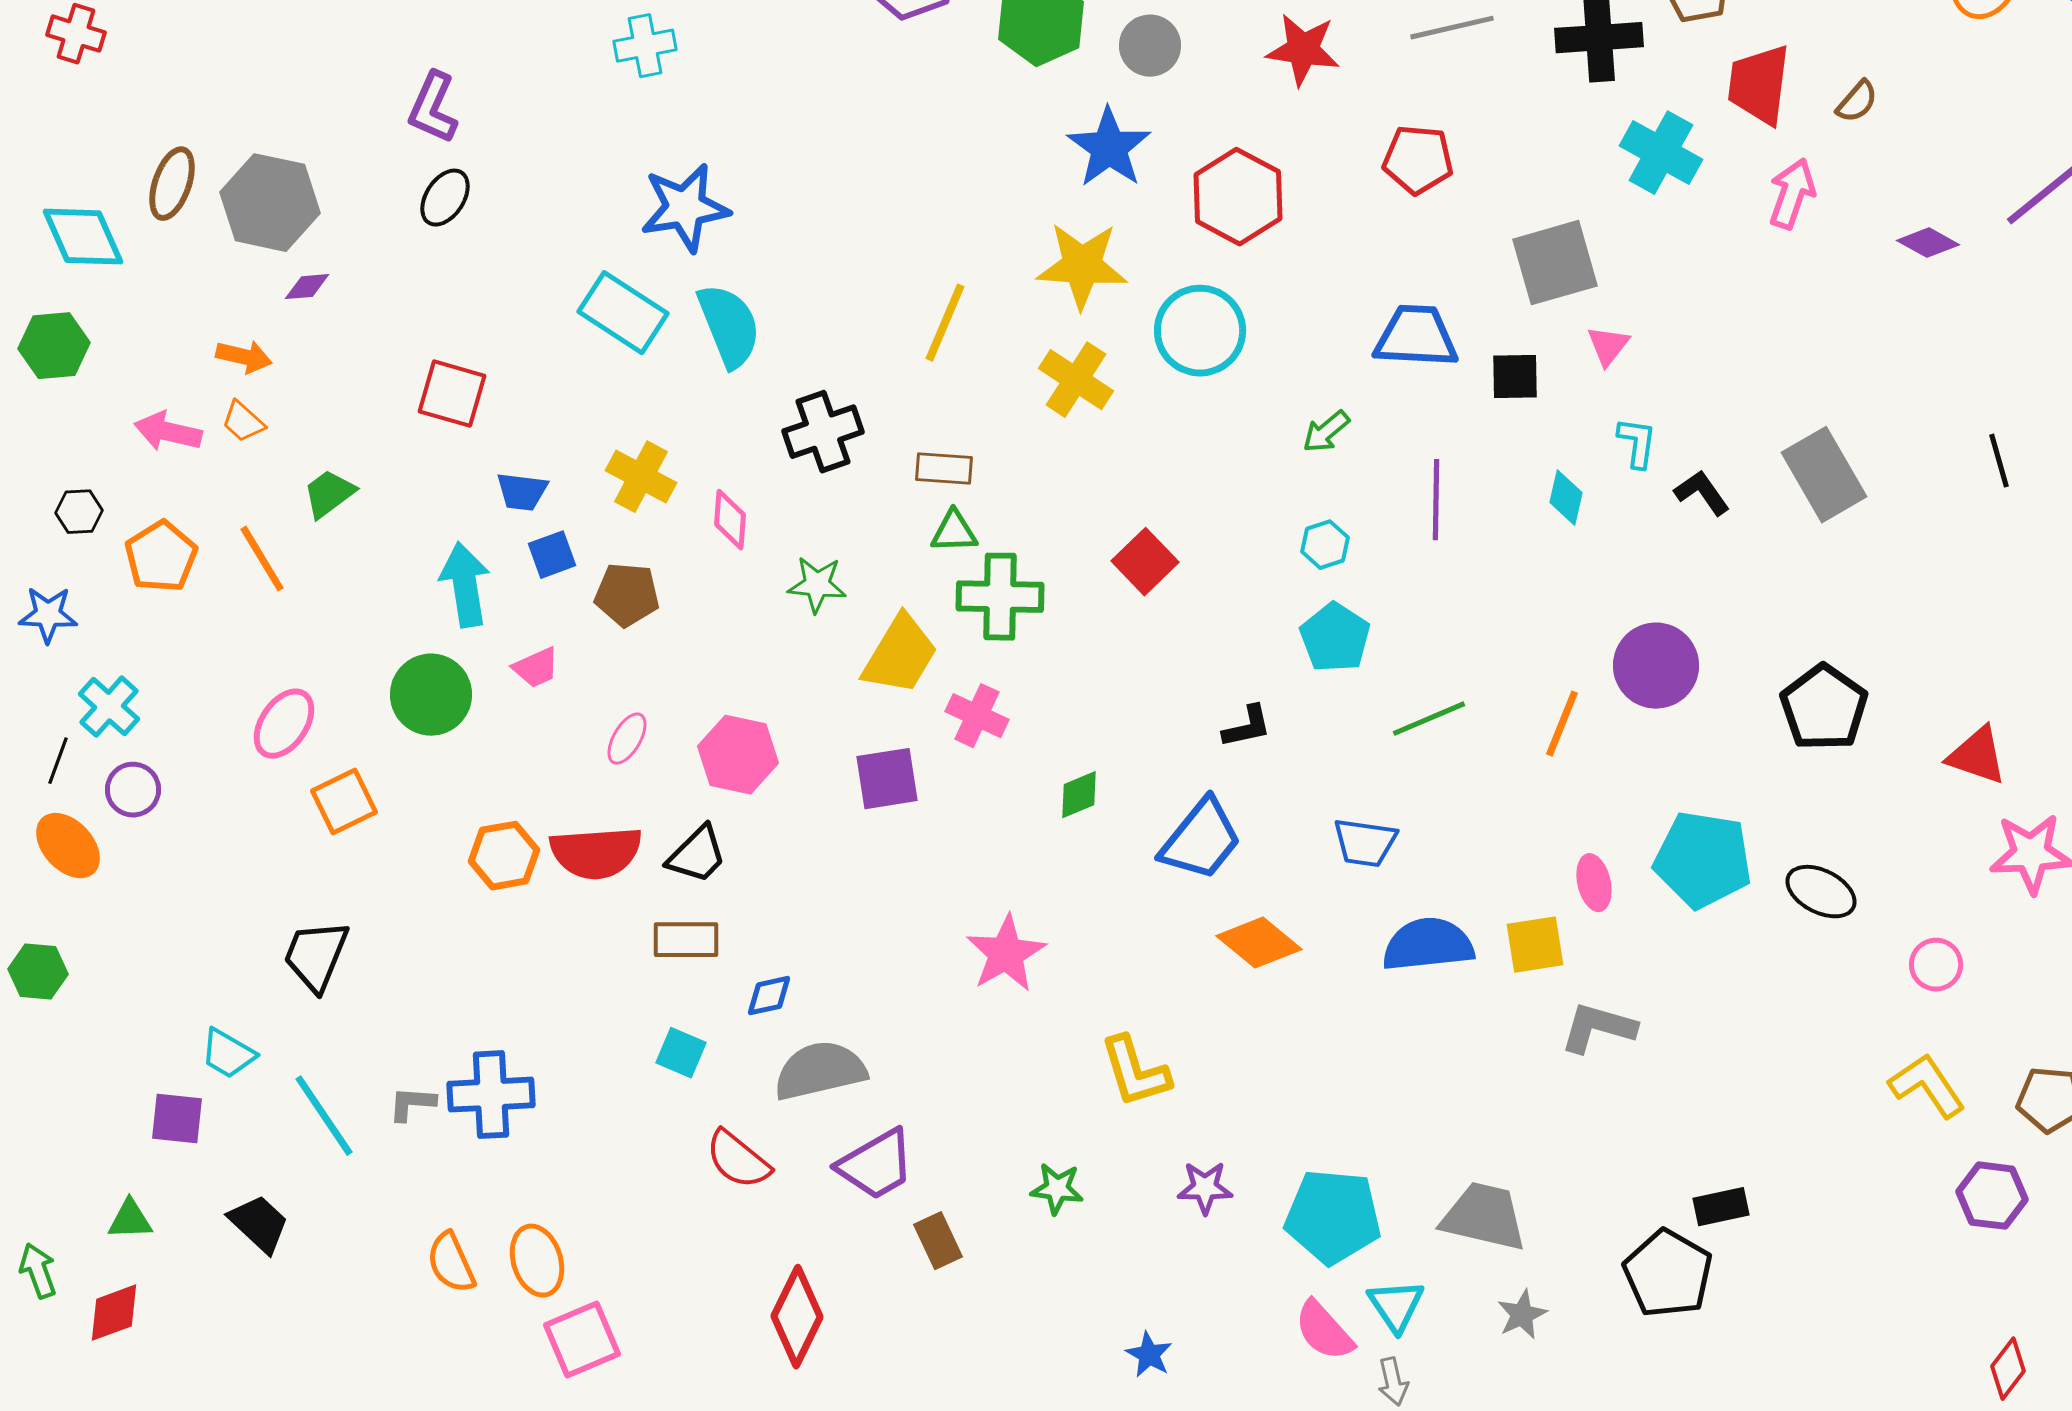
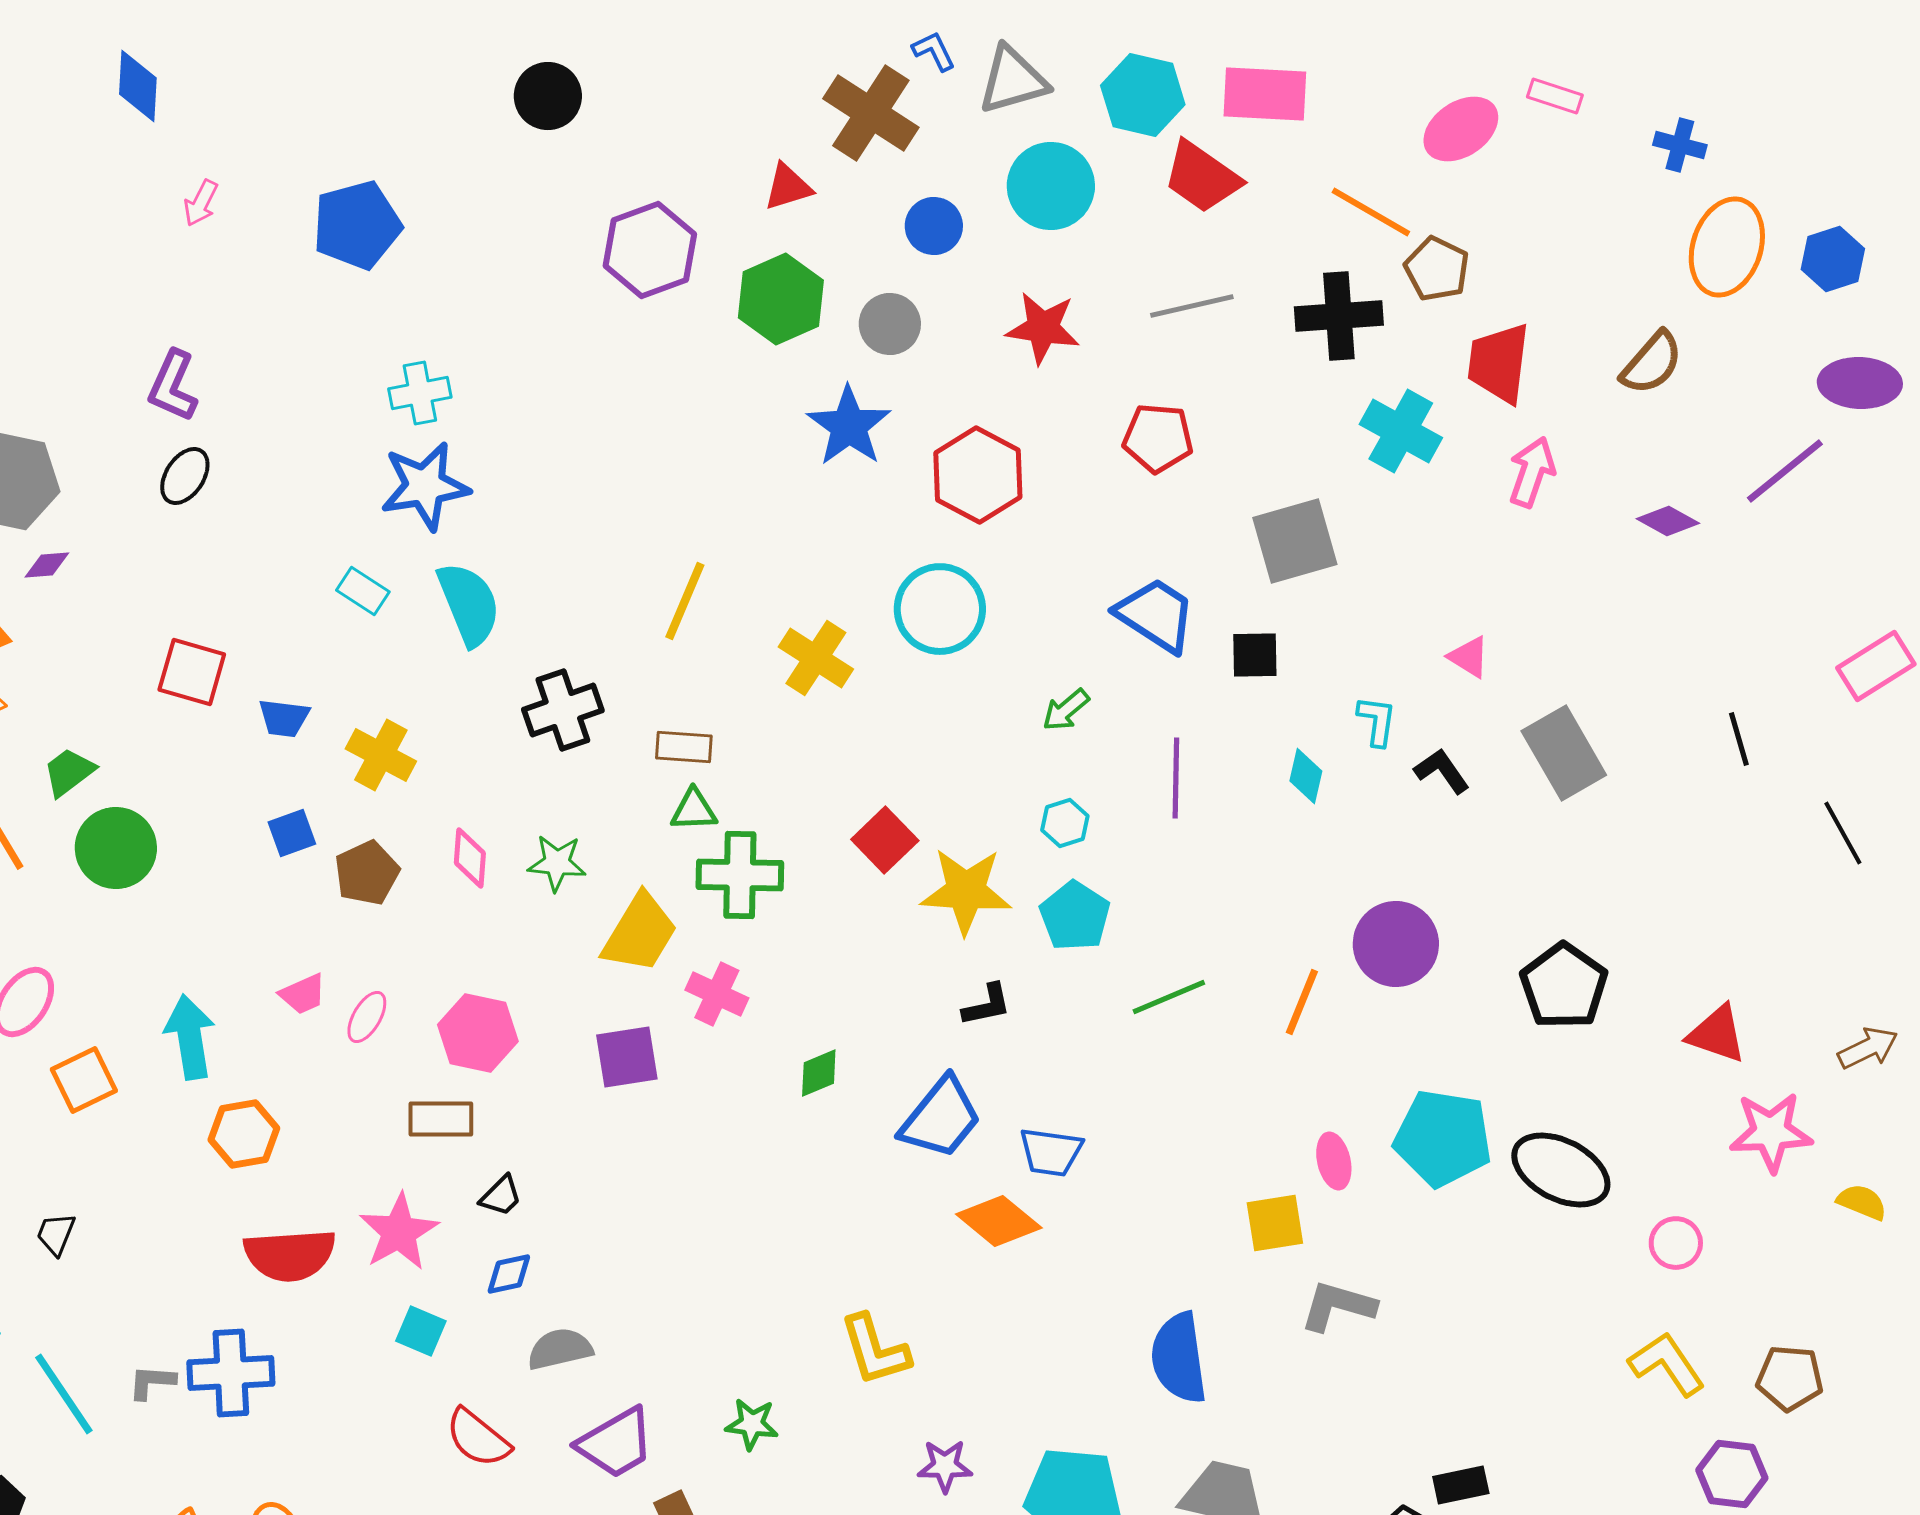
cyan cross: (645, 46) -> (420, 393), moved
brown semicircle: (1857, 102) -> (1652, 363), moved, size x1.5
yellow star: (1082, 266) -> (966, 891), moved
cyan rectangle: (623, 313) -> (363, 591), size x0.6
blue trapezoid: (1416, 337) -> (1156, 615), turned 30
pink triangle: (1608, 346) -> (1469, 657), moved, turned -36
blue trapezoid: (522, 492) -> (284, 718), moved
pink diamond: (730, 520) -> (470, 858), moved
cyan arrow: (465, 585) -> (190, 1037), moved
brown pentagon: (627, 595) -> (367, 873), turned -30
pink trapezoid: (536, 668) -> (303, 994), moved
green circle: (431, 695) -> (116, 848), moved
blue trapezoid: (1365, 843) -> (1051, 1152), moved
red semicircle: (596, 853) -> (290, 1255), moved
black trapezoid: (697, 855) -> (501, 1196), moved, size x0.7
black ellipse: (1821, 892) -> (1561, 1170), size x1.4
brown rectangle: (686, 940) -> (441, 1119), moved
blue semicircle: (1428, 945) -> (1179, 1358), moved, turned -92
pink star: (1006, 954) -> (399, 1232), moved
black trapezoid: (316, 956) -> (56, 1234), size x0.6
gray semicircle: (820, 1071) -> (560, 1349), size x0.7
green star: (1057, 1189) -> (752, 1424), moved

